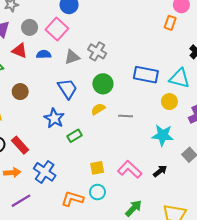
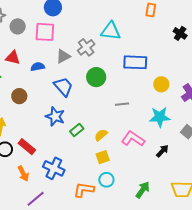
gray circle: (30, 27) -> (18, 26), moved
pink square: (57, 29) -> (45, 32), turned -30
gray cross: (97, 51) -> (86, 47), turned 30
blue semicircle: (44, 54) -> (38, 67), moved
cyan triangle: (179, 78) -> (111, 31), moved
yellow semicircle: (98, 109) -> (101, 135), moved
pink L-shape: (130, 169) -> (133, 139), moved
orange arrow: (12, 173) -> (23, 174), turned 77

